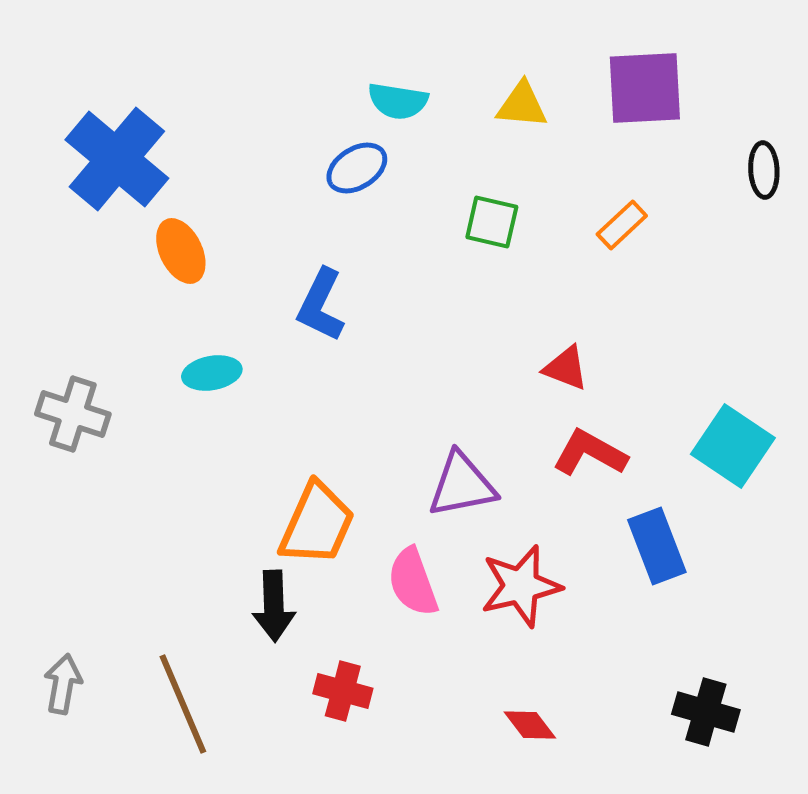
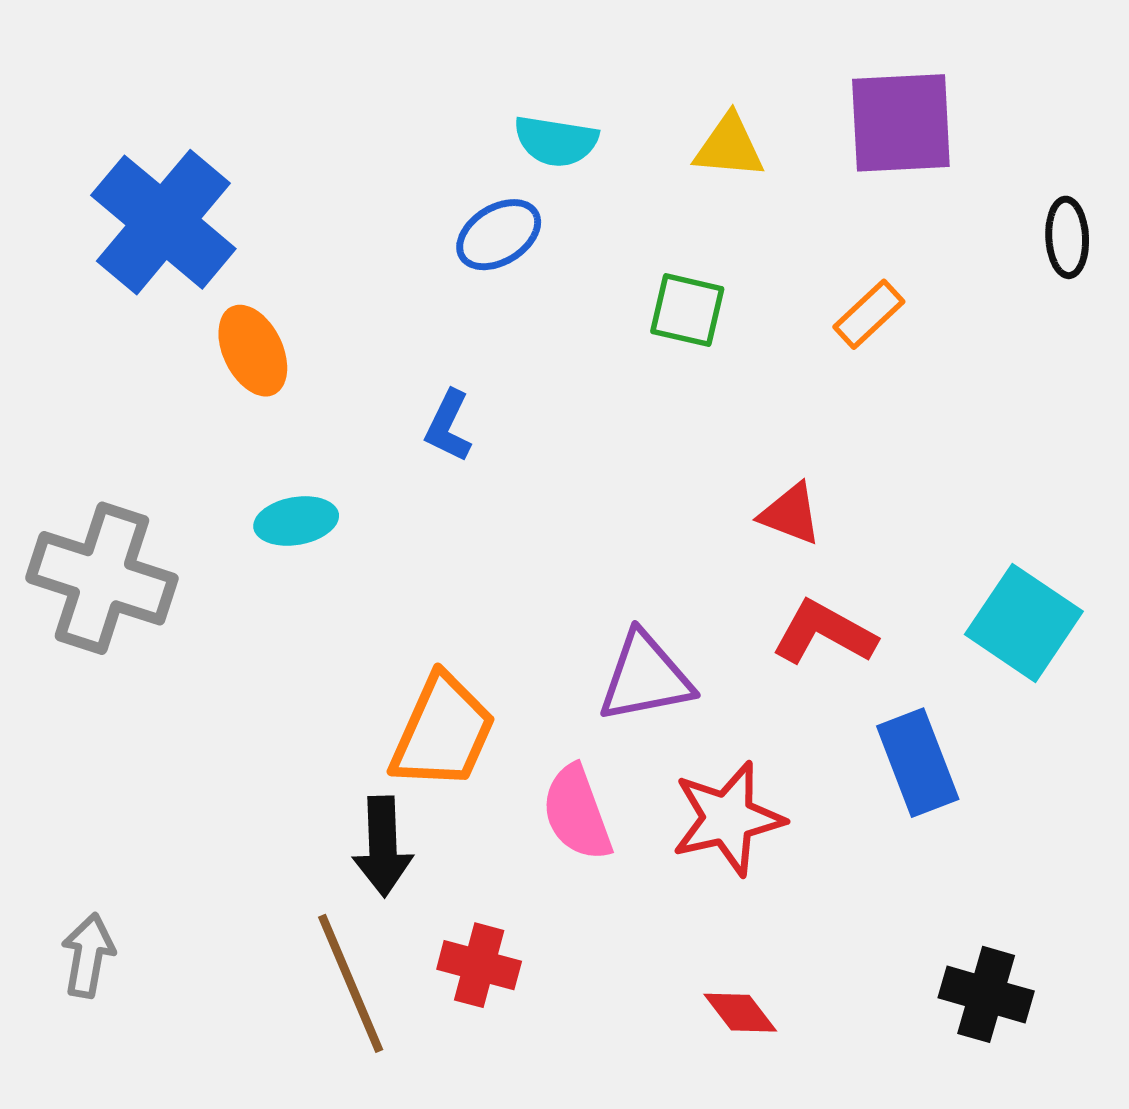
blue L-shape: (321, 305) -> (448, 426), size x0.7
gray cross: (73, 414) -> (102, 578), size x1.4
brown line: (183, 704) -> (351, 983), moved

